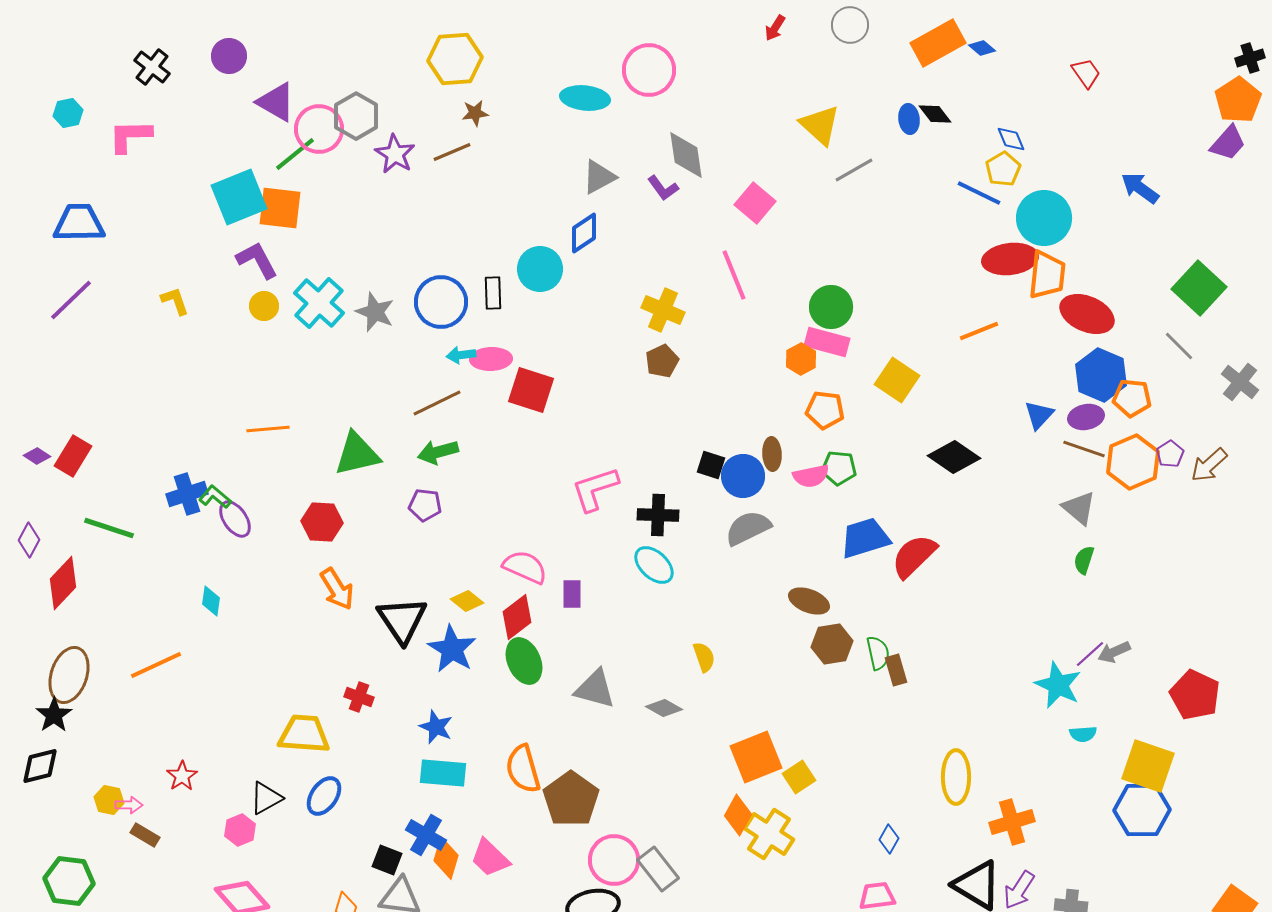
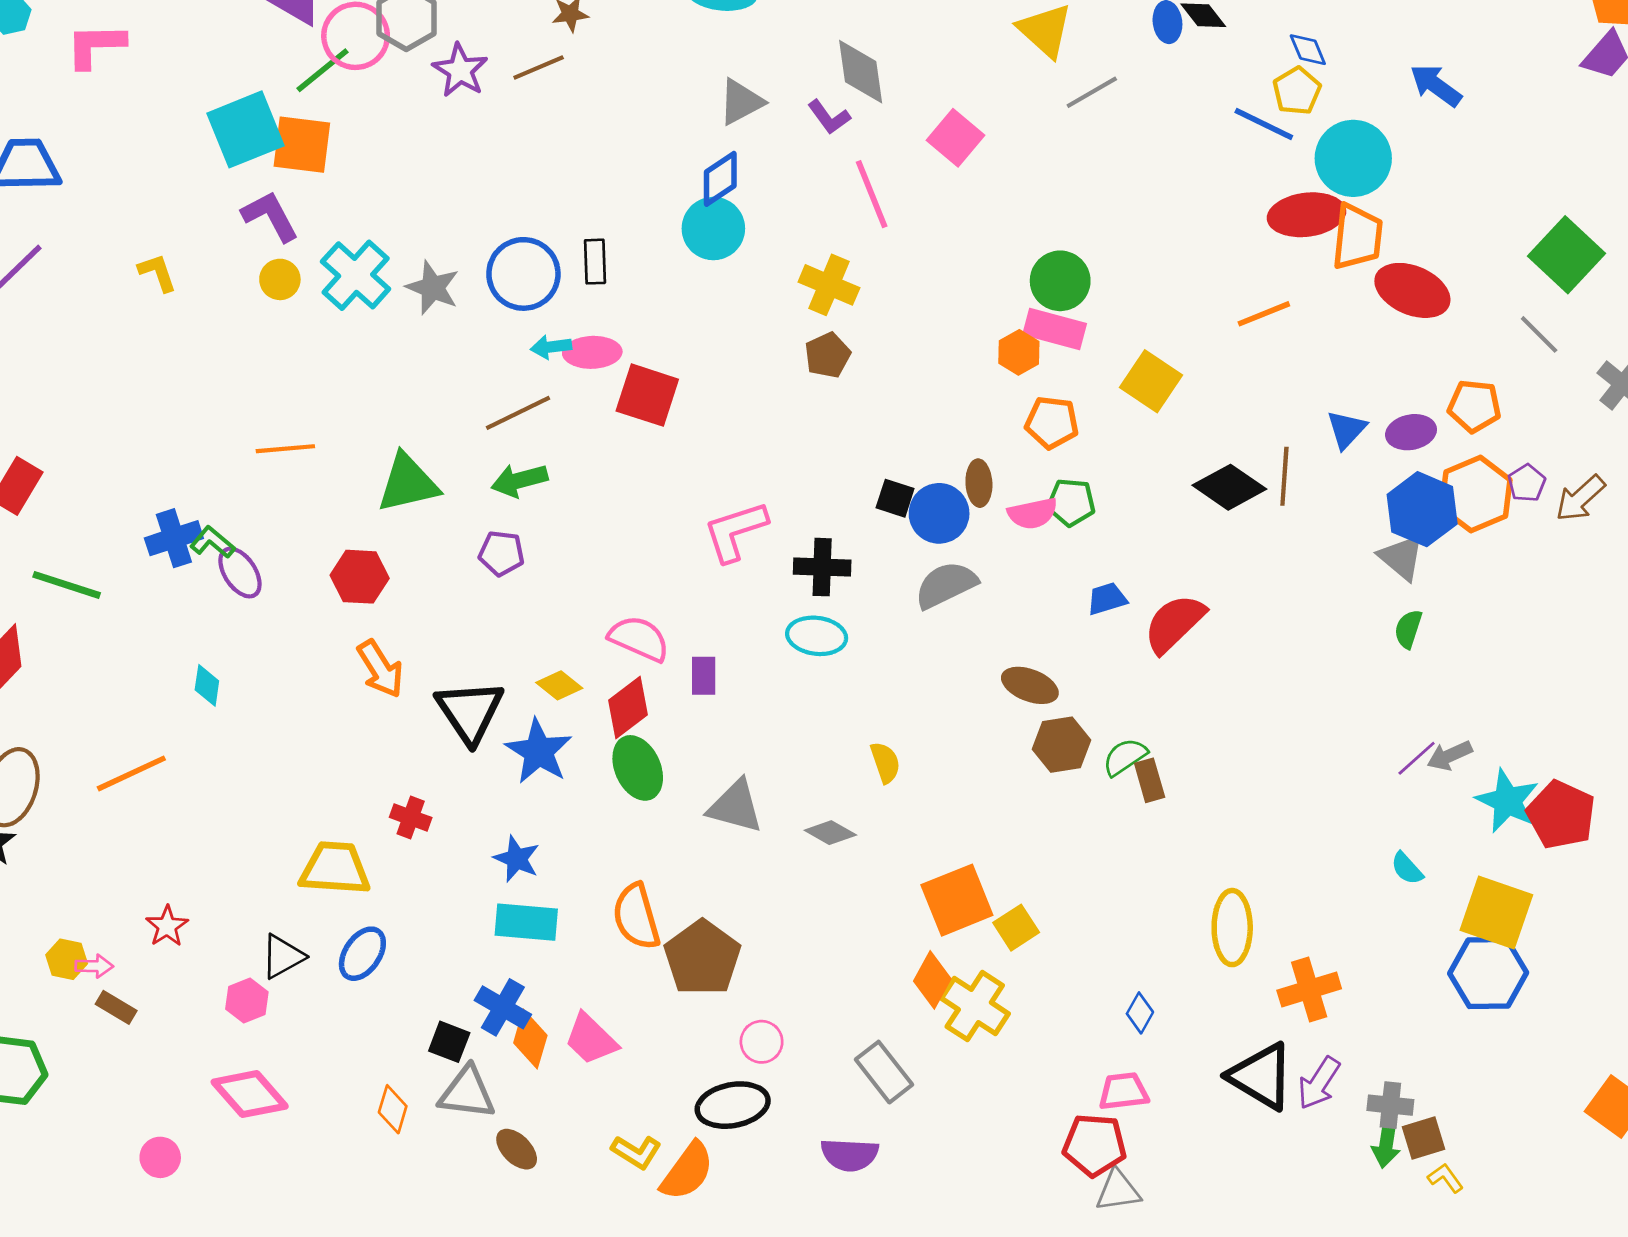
blue arrow: (1140, 188) -> (1436, 85), moved
cyan circle: (540, 269) -> (713, 229), moved
pink line: (734, 275) -> (872, 194), moved
blue hexagon: (1101, 375) -> (1422, 509), moved
brown line: (1084, 449) -> (1284, 476), moved, turned 75
blue trapezoid: (865, 538) -> (1107, 599), size x0.6
cyan ellipse: (654, 565) -> (817, 636), turned -36
green semicircle: (878, 653) -> (1125, 757), turned -112
cyan star: (1058, 685) -> (1507, 801), moved
cyan semicircle: (1083, 734) -> (1407, 868), turned 52
pink circle: (614, 860) -> (762, 1042), size x0.6
gray rectangle: (658, 869) -> (884, 1072), moved

